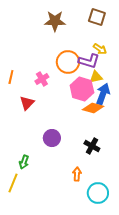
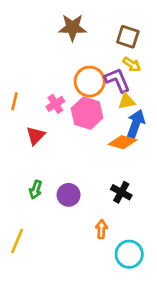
brown square: (97, 17) -> (128, 37), moved
purple L-shape: (89, 61) -> (117, 80), turned -130
pink hexagon: (82, 89) -> (87, 113), moved
purple circle: (52, 138) -> (69, 195), moved
green arrow: (24, 162) -> (36, 190), moved

